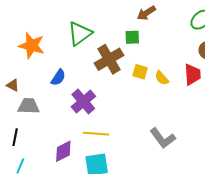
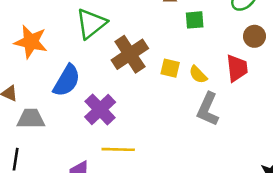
green square: (132, 37) -> (195, 20), moved
blue semicircle: (58, 77) -> (67, 81), size x1.5
gray L-shape: (163, 138) -> (208, 109), moved, turned 64

